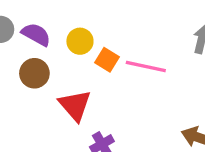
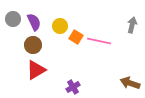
purple semicircle: (36, 34) -> (34, 22), turned 36
red triangle: (75, 105) -> (36, 70), moved, turned 40

